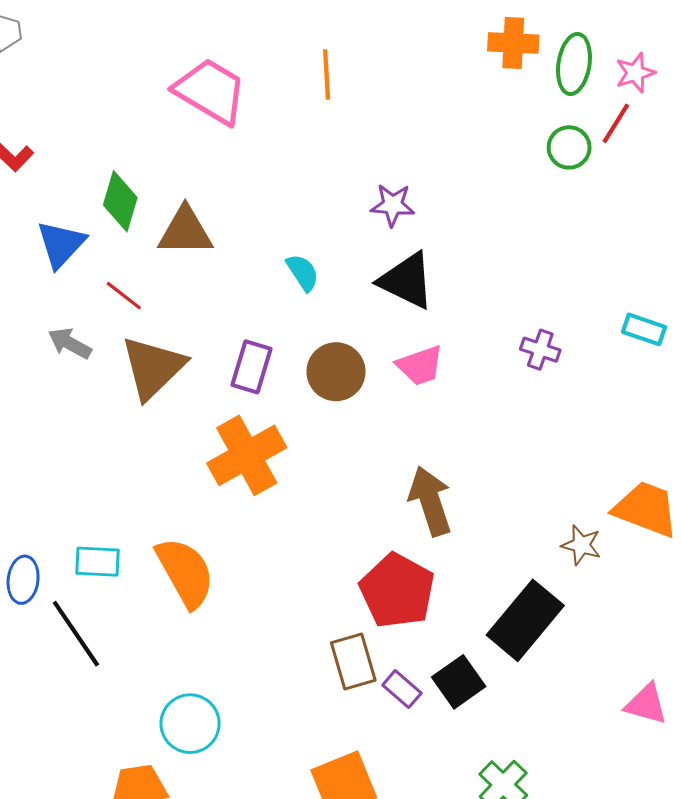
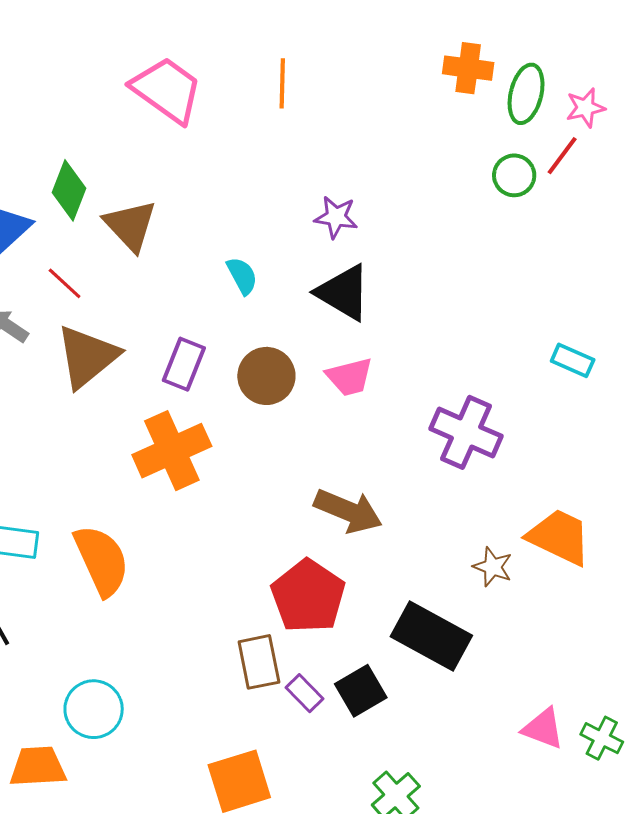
brown triangle: (185, 231) -> (130, 225), turned 42
purple cross: (540, 350) -> (466, 432), moved, size x1.8
brown arrow: (430, 501) -> (348, 511), turned 126
black rectangle: (525, 620) -> (431, 636), turned 74

